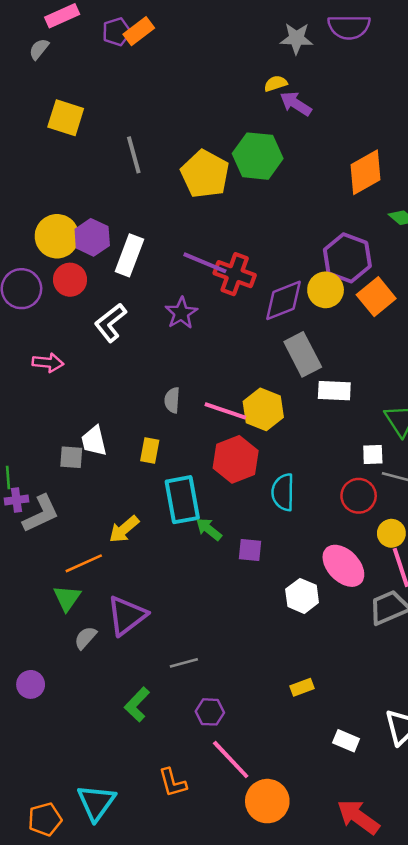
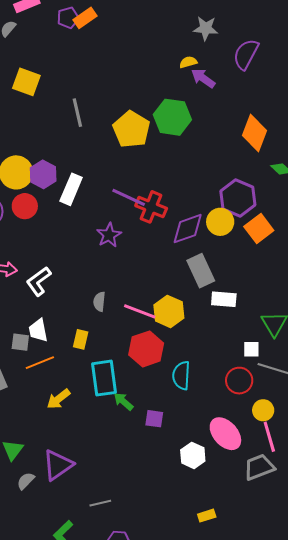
purple semicircle: (349, 27) -> (246, 54), moved, turned 116
orange diamond: (366, 172) -> (254, 133), turned -42
white L-shape: (110, 323) -> (39, 281), moved
orange line: (84, 563) -> (40, 363), moved
yellow rectangle: (302, 687) -> (207, 516), moved

